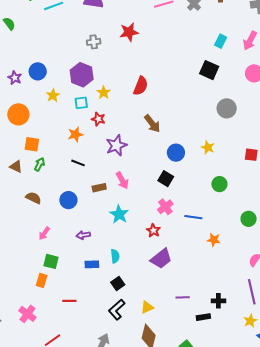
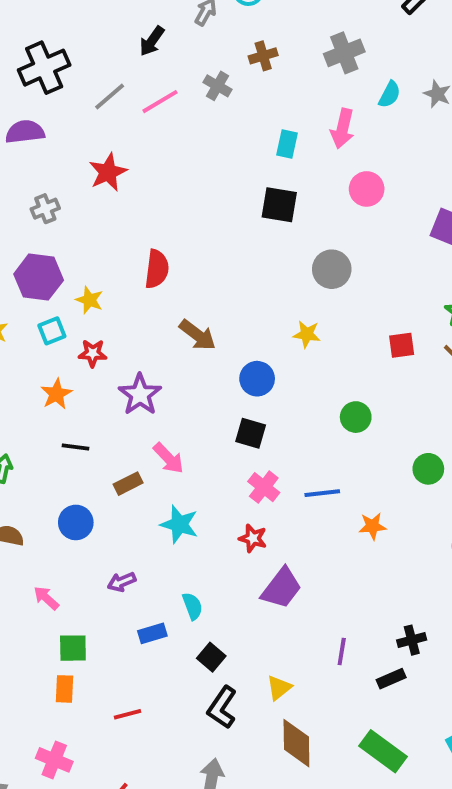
yellow star: (208, 147) -> (307, 334), moved
pink arrow: (44, 233) -> (46, 598), turned 112
purple line: (183, 297) -> (342, 651), turned -64

